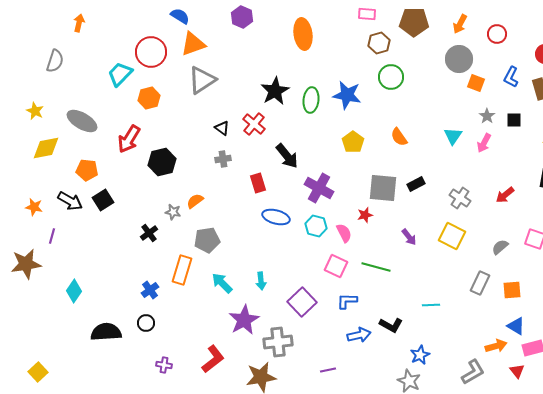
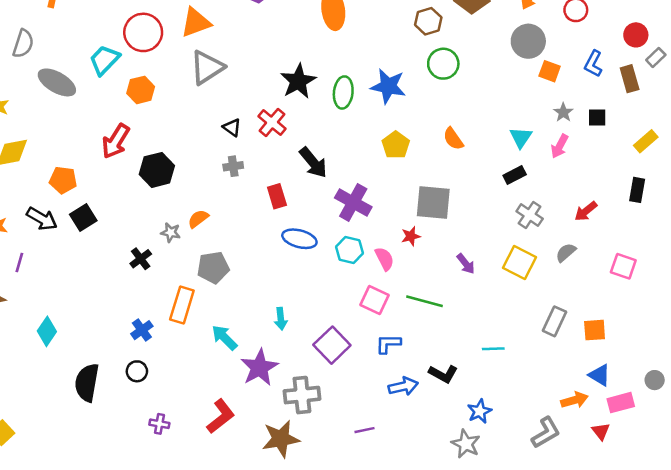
gray ellipse: (82, 121) -> (57, 82), moved
black rectangle: (416, 184) -> (515, 175), moved
gray semicircle: (500, 247) -> (566, 253), moved
cyan arrow: (222, 283) -> (224, 338), moved
black semicircle: (106, 332) -> (87, 383), turned -76

